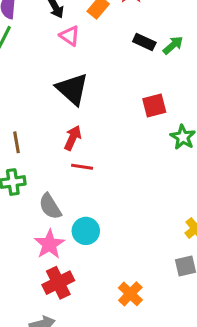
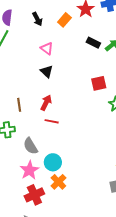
pink triangle: (70, 36) -> (47, 48), moved
black triangle: (72, 89) -> (47, 71), size x0.6
brown line: (16, 142) -> (19, 105), moved
orange cross: (130, 294) -> (58, 182), moved

